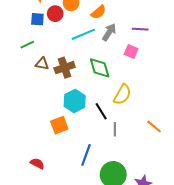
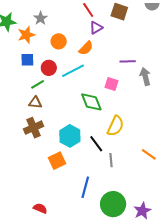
red circle: (55, 14) -> (49, 68), moved
gray arrow: (109, 32) -> (145, 76), moved, turned -42
green line: (27, 45) -> (38, 84), moved
pink square: (131, 51) -> (112, 84), moved
brown cross: (65, 68) -> (33, 128), moved
red semicircle: (37, 164) -> (40, 208), moved

